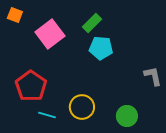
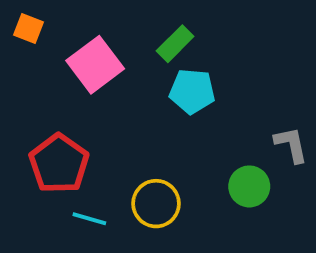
green circle: (127, 116) -> (249, 186), moved

